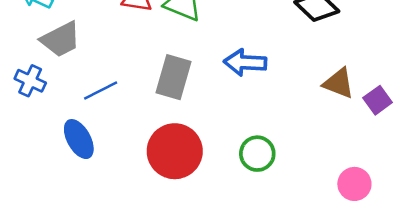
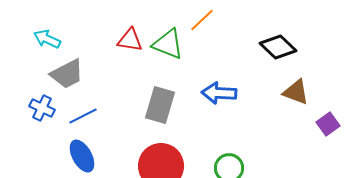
brown triangle: (339, 83) -> (296, 92), moved
blue line: (101, 90) -> (83, 116), moved

